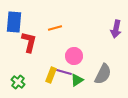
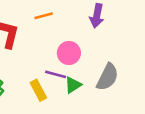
purple arrow: (116, 29) -> (97, 16), moved
yellow rectangle: (51, 75) -> (38, 90), moved, turned -49

